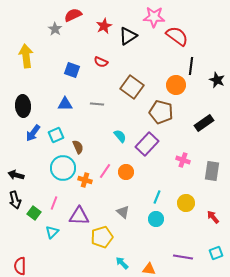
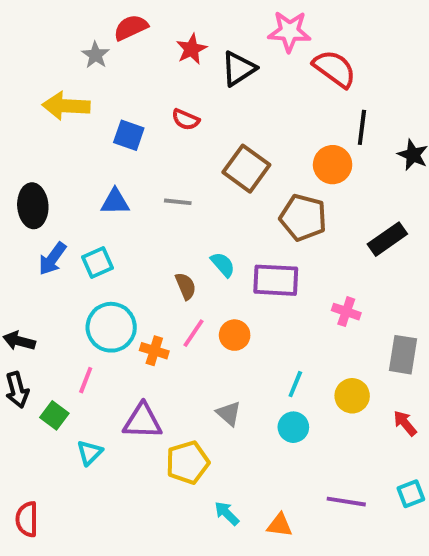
yellow arrow: (26, 56) -> (66, 106), moved, turned -80
purple rectangle: (147, 144) -> (276, 280), turned 50
brown semicircle: (78, 147) -> (186, 286), moved
gray rectangle: (212, 171) -> (403, 355), moved
pink line: (54, 203) -> (86, 380), moved

